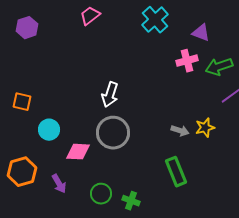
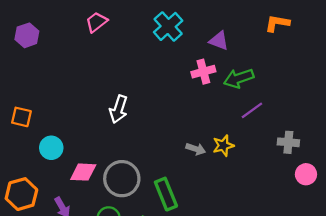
gray circle: (113, 133) -> (122, 179), moved
green rectangle: (176, 172) -> (166, 194), moved

